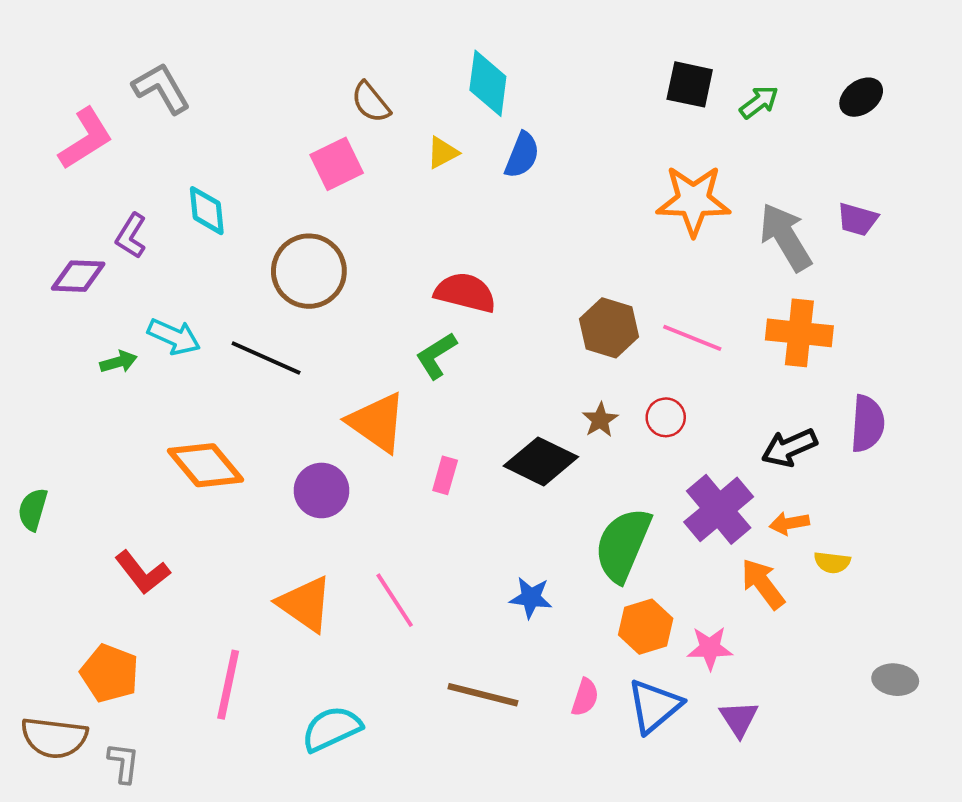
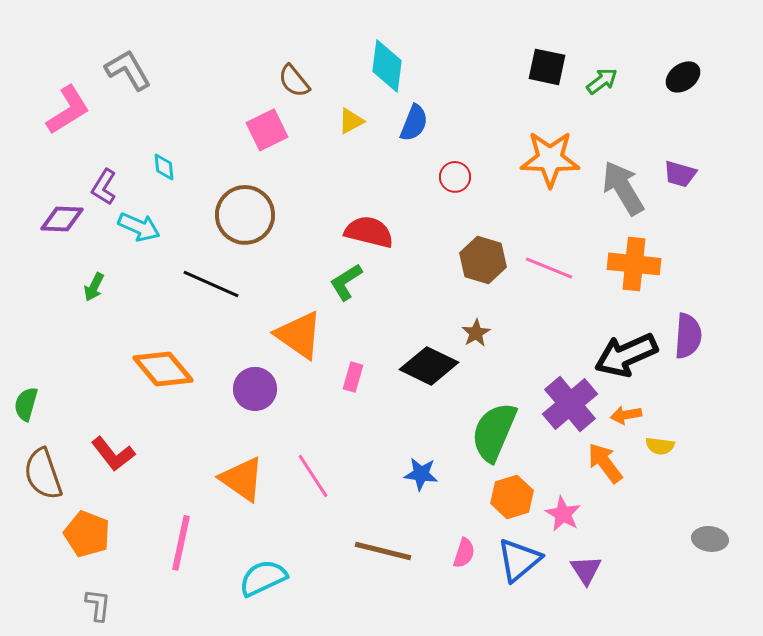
cyan diamond: (207, 211) -> (164, 167), size x0.7
cyan arrow: (174, 337) -> (139, 227), moved
green arrow: (118, 362) -> (94, 287), turned 132
red circle: (666, 417) -> (455, 177), moved
black arrow: (789, 448) -> (626, 355), size x1.4
pink star: (710, 648) -> (563, 514), turned 30
brown semicircle: (54, 738) -> (43, 474), moved, turned 64

